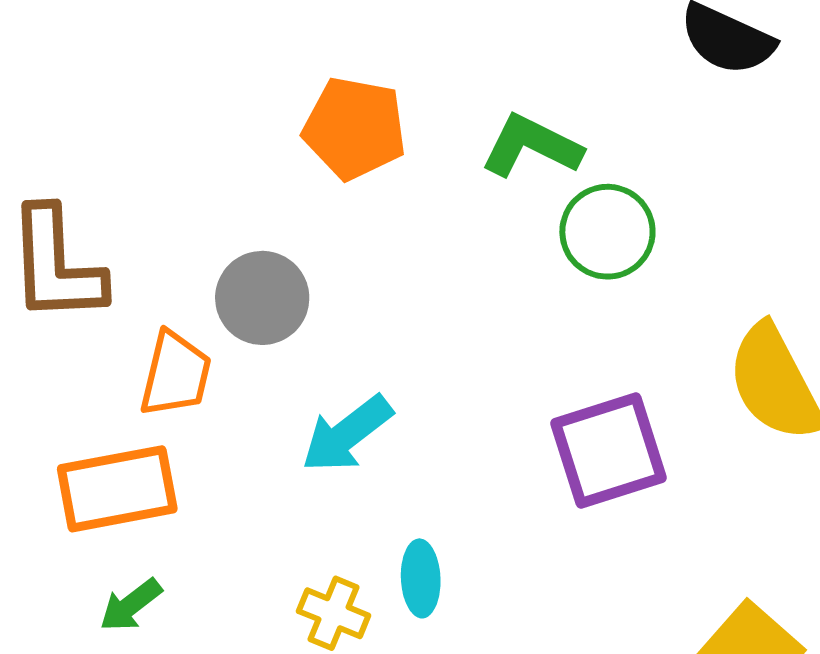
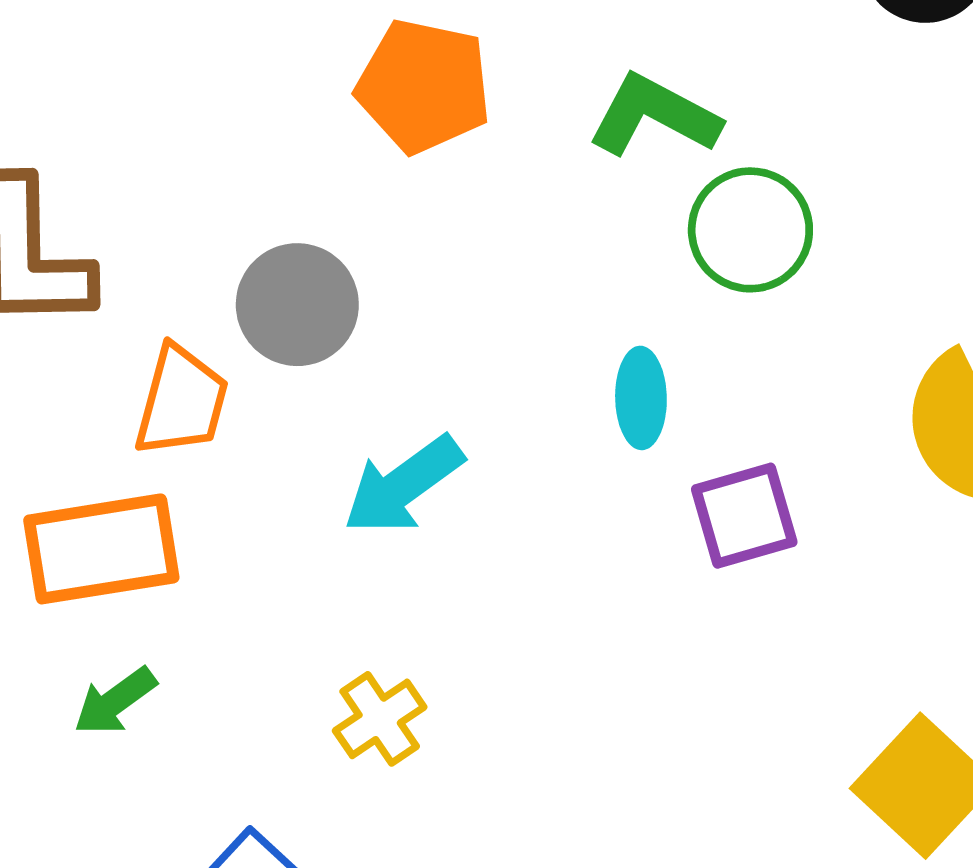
purple square: (608, 450) -> (744, 516), size x0.7
cyan ellipse: (421, 578) -> (641, 398), moved
yellow cross: (334, 613) -> (380, 719), turned 32

